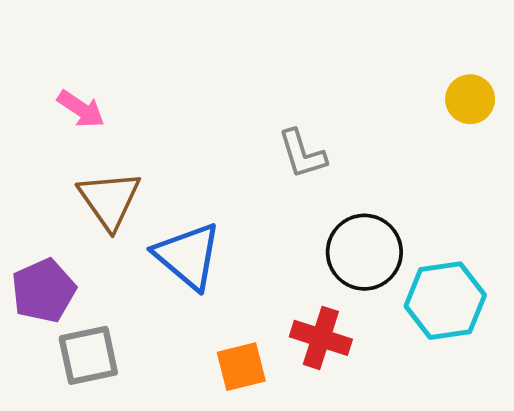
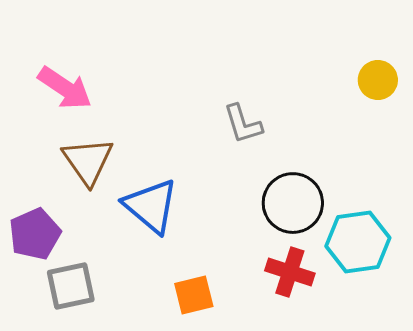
pink arrow: (81, 109) -> (65, 88), size x1.4
red cross: (321, 338) -> (290, 272), moved

